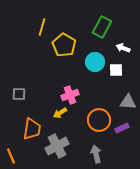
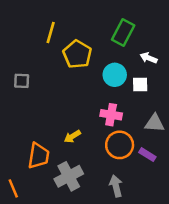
gray square: (19, 94) -> (22, 81), moved
pink cross: (70, 95) -> (111, 115), moved, turned 30
purple rectangle: (122, 128) -> (147, 155), turned 56

